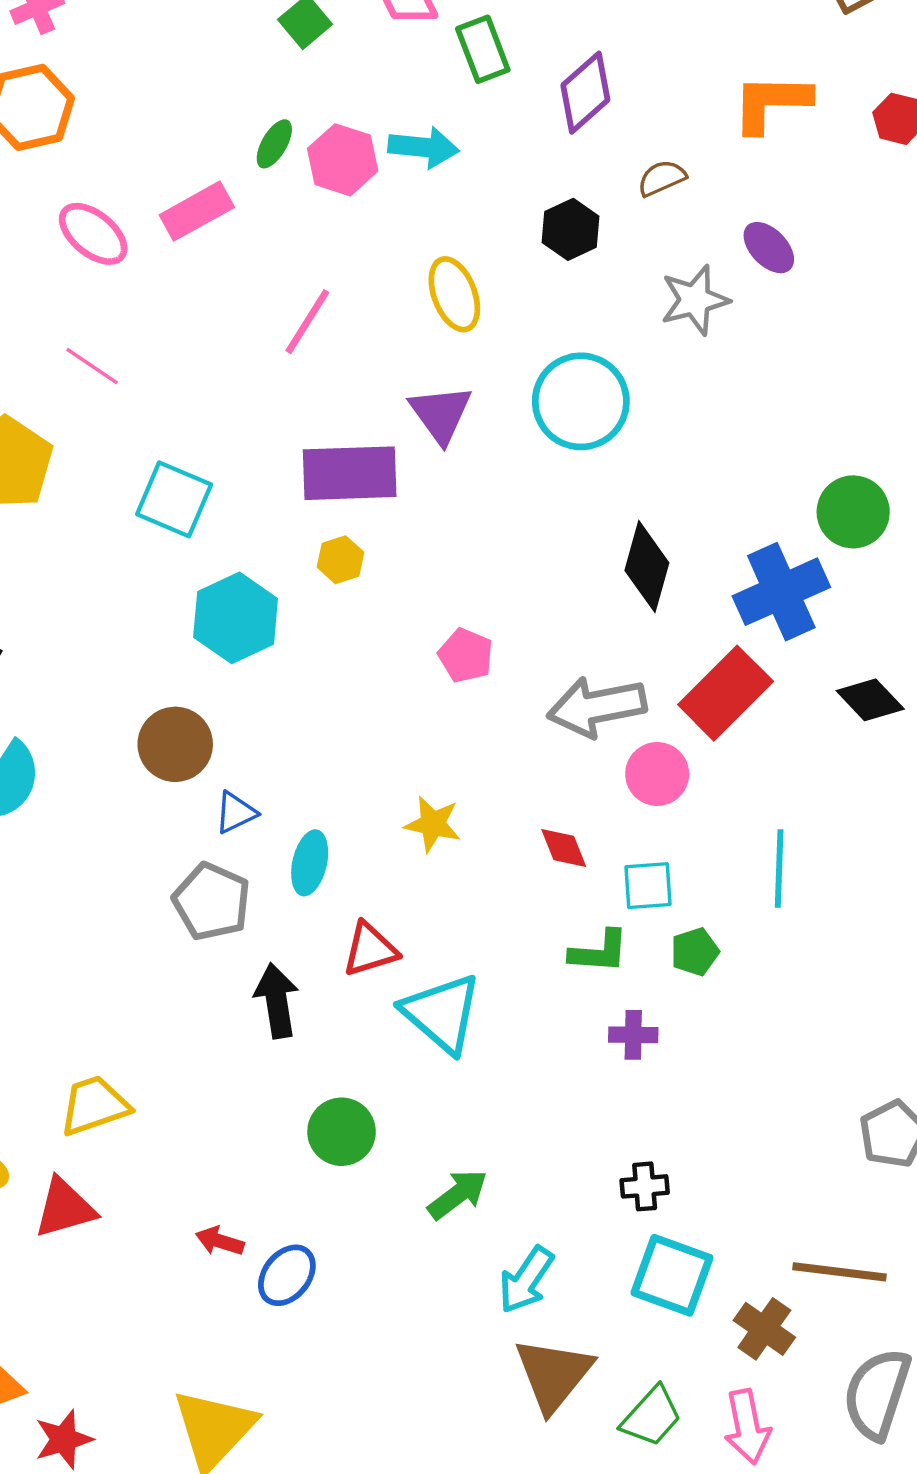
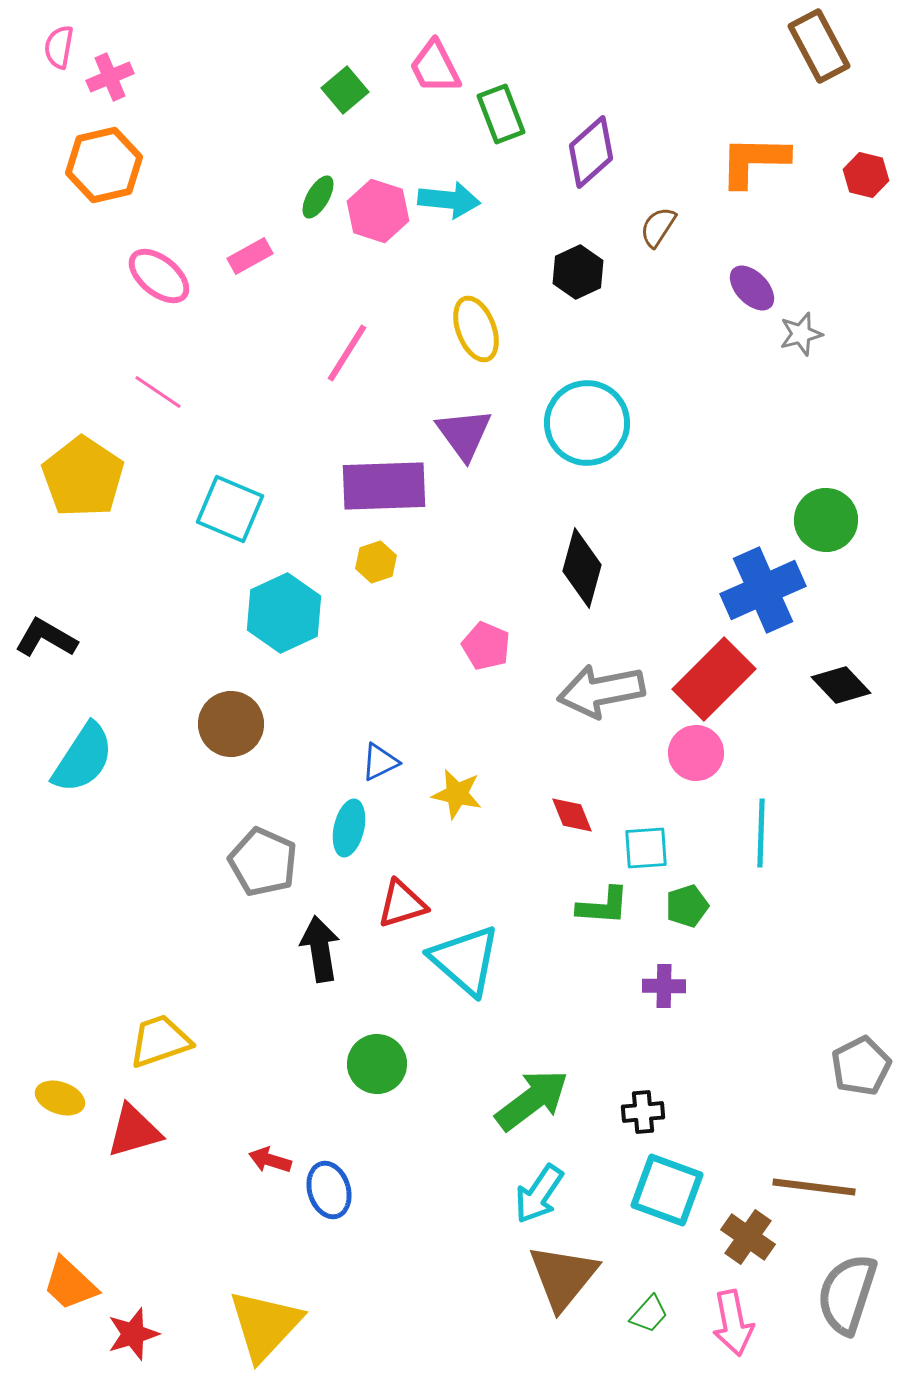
brown semicircle: (662, 178) -> (658, 227), turned -33
pink rectangle: (197, 211) -> (250, 256), size x0.7
gray star: (695, 300) -> (801, 334), moved, size x0.7
black diamond: (647, 567) -> (582, 568), moved
pink circle: (657, 774) -> (696, 753), moved
blue triangle: (236, 813) -> (380, 762), moved
purple cross: (633, 1035) -> (664, 986), moved
green arrow: (458, 1194) -> (532, 1100), moved, size x1.4
blue ellipse: (287, 1275) -> (329, 1190), turned -56
green trapezoid: (651, 1417) -> (649, 1314), size x0.7

